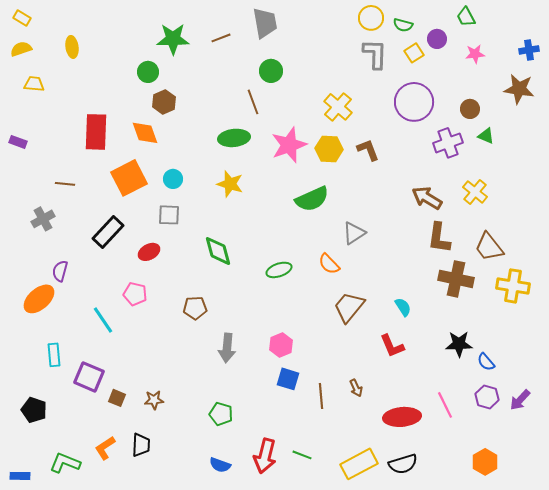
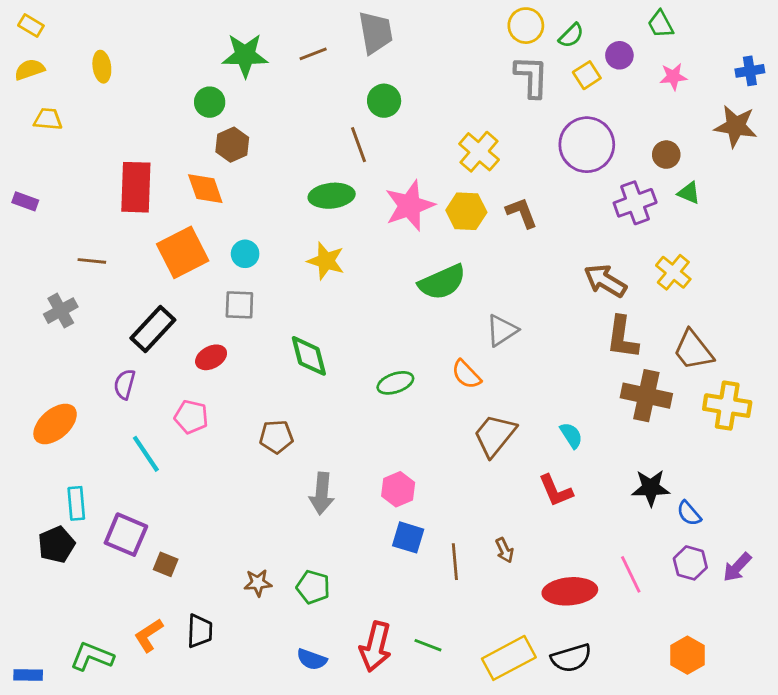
green semicircle: (403, 25) -> (571, 35), turned -60
purple semicircle: (60, 271) -> (125, 384), moved
brown star: (154, 400) -> (258, 583), moved
black pentagon: (34, 410) -> (56, 545), moved, turned 30

